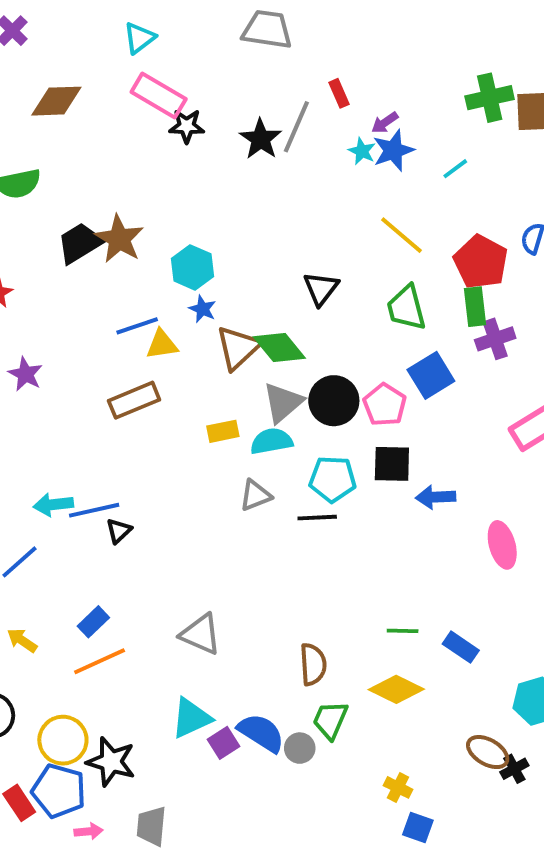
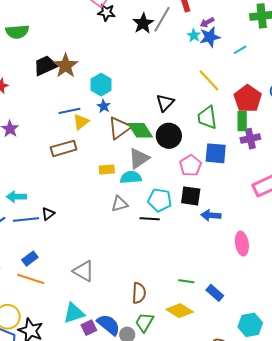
yellow triangle: (162, 345) -> (81, 122), turned -36
blue square: (431, 375) -> (216, 153), turned 30
black circle: (334, 401) -> (169, 136), moved
blue line: (94, 510) -> (26, 219), moved
orange line: (100, 661) -> (31, 279), turned 36

